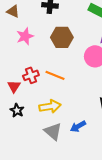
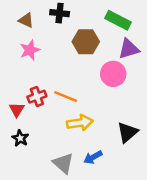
brown triangle: (13, 11) -> (26, 20), moved
brown hexagon: (62, 37) -> (86, 42), moved
yellow arrow: (50, 106) -> (80, 123), moved

